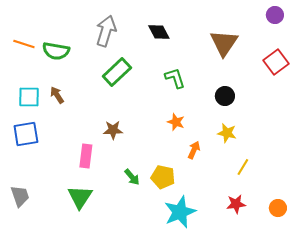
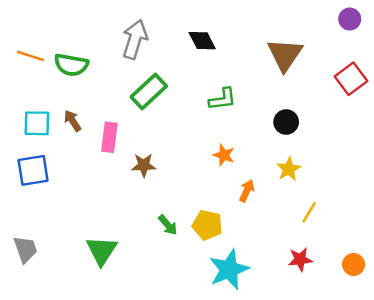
green L-shape: (175, 78) -> (223, 99), turned 100
yellow star: (227, 133) -> (289, 169), turned 30
pink rectangle: (86, 156) -> (109, 137), moved

